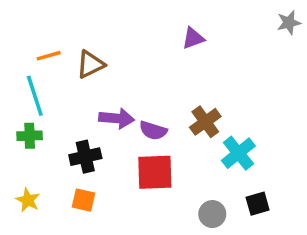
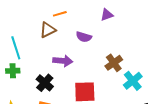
orange line: (49, 56) -> (60, 14), moved
purple semicircle: (153, 131) -> (84, 37), moved
black cross: (85, 157) -> (45, 83), turned -36

